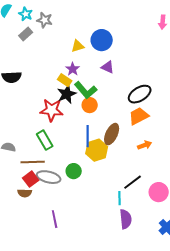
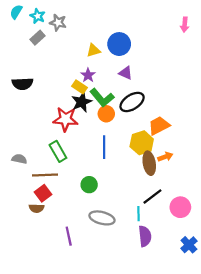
black ellipse: (140, 94) -> (132, 102), moved
brown ellipse: (112, 134) -> (149, 163), moved, turned -35
yellow hexagon: (97, 150) -> (142, 143), moved
gray ellipse: (49, 177) -> (102, 218), moved

